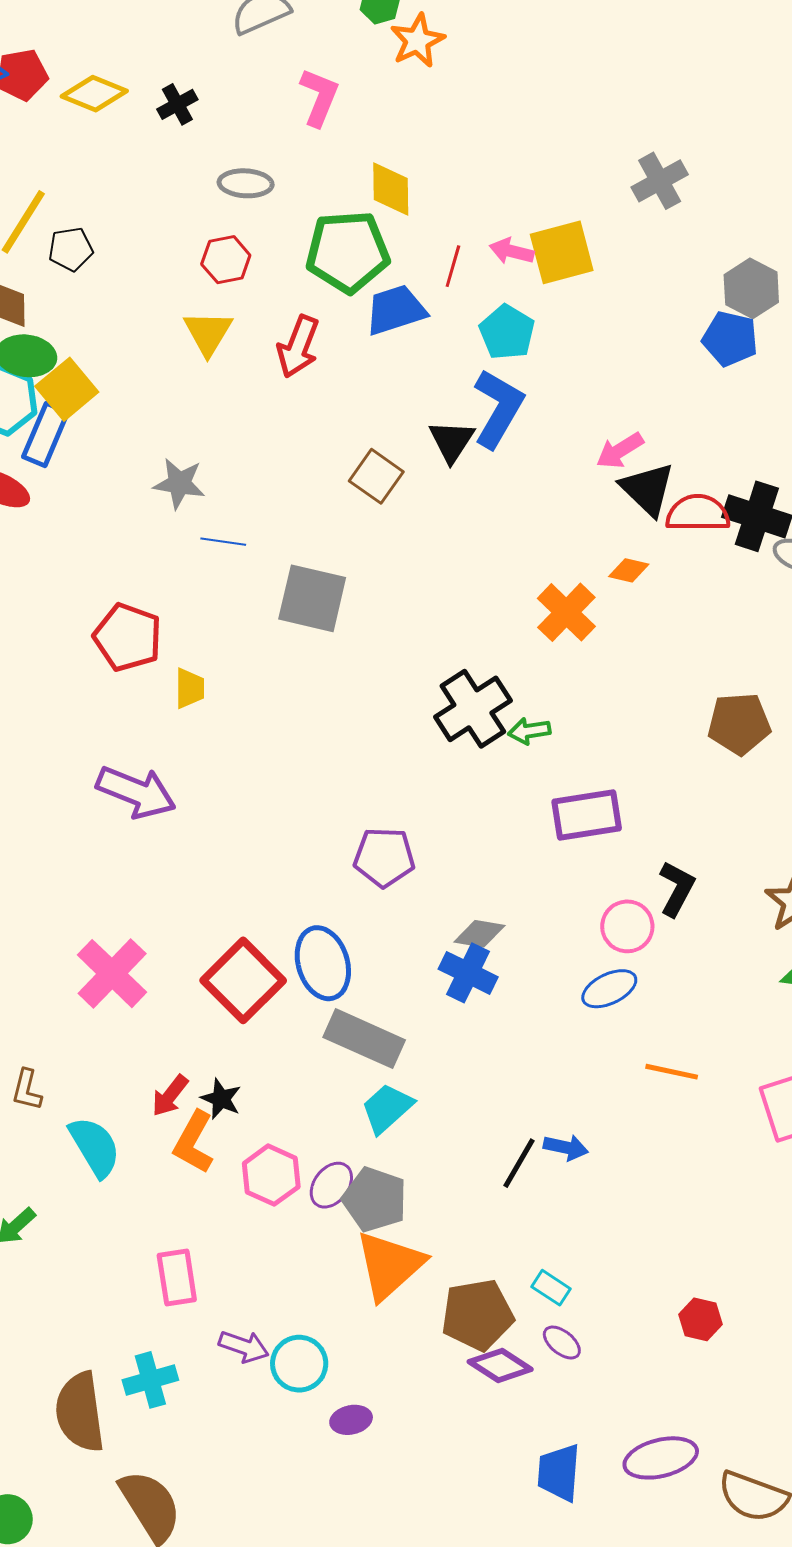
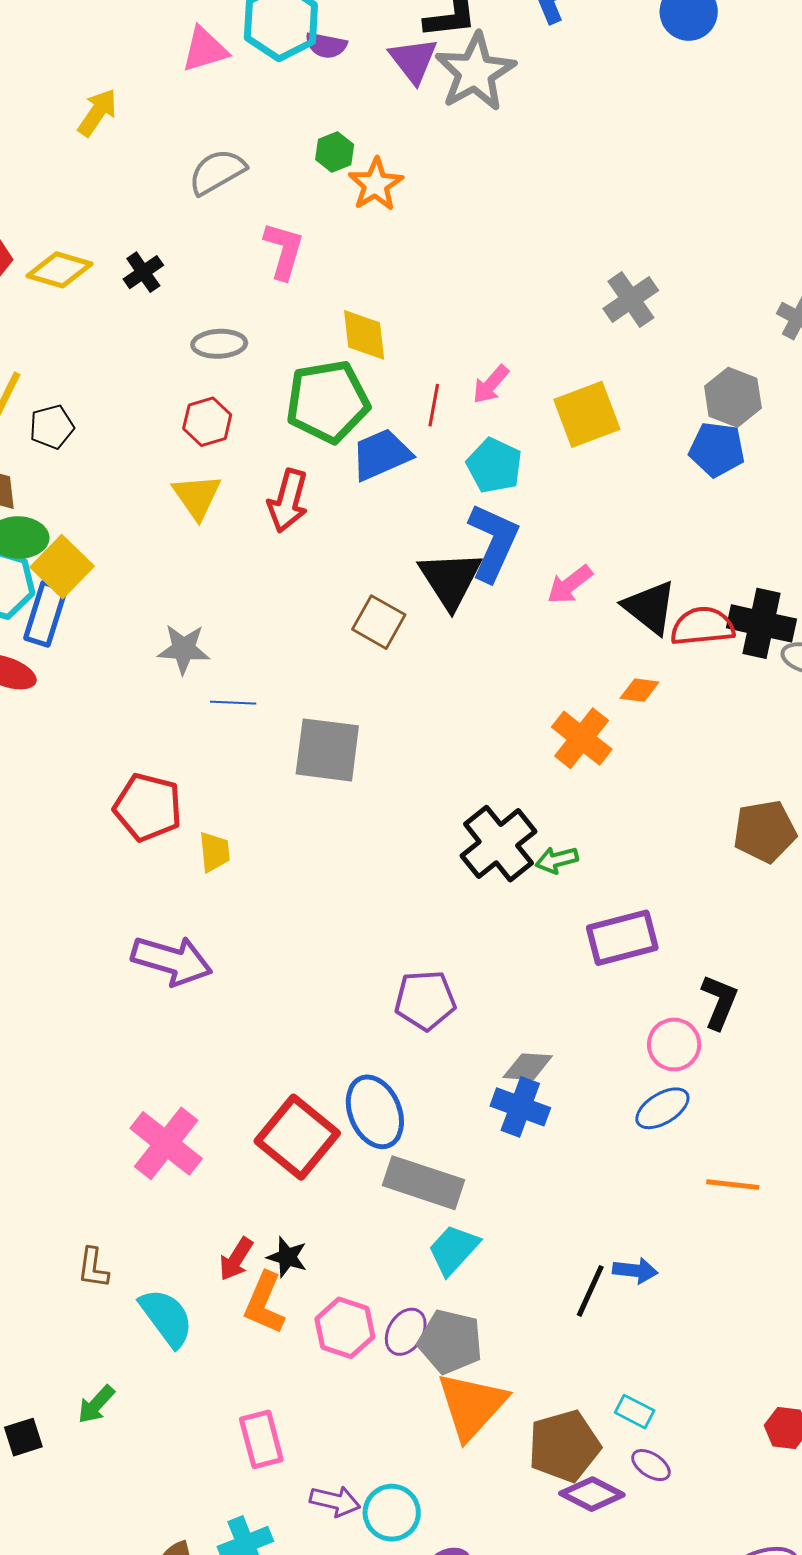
pink arrow: (512, 251) -> (491, 384), turned -57
yellow square: (562, 252) -> (587, 414), moved
black triangle: (452, 441) -> (450, 579), size x1.4
pink arrow: (620, 450) -> (570, 585), moved

